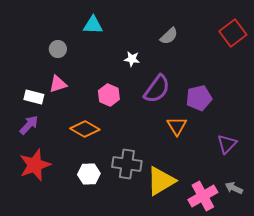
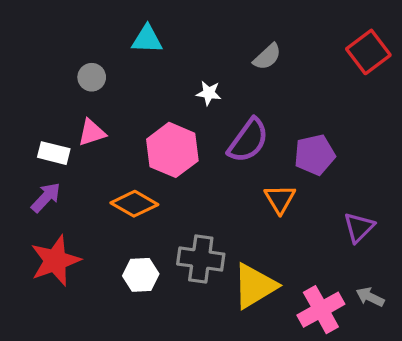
pink hexagon: (109, 95) -> (172, 150), size x1.5

